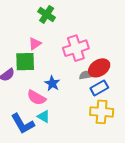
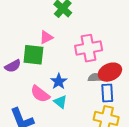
blue rectangle: (99, 88) -> (107, 93), turned -72
cyan triangle: (44, 117) -> (60, 102), moved

